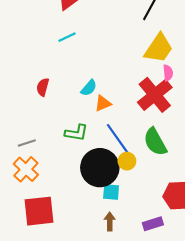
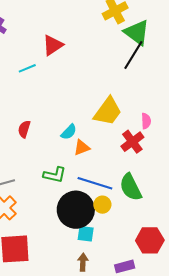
cyan line: (67, 37) -> (27, 68), moved
yellow trapezoid: (159, 48) -> (108, 111), moved
red cross: (155, 95) -> (132, 142), size x0.7
blue line: (118, 140) -> (95, 183), turned -40

